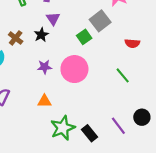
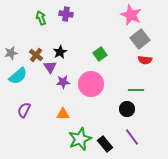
purple triangle: (53, 19) -> (50, 67), moved
gray square: (100, 21) -> (140, 39), moved
green line: (123, 75) -> (136, 90), turned -49
black circle: (142, 117) -> (127, 109), moved

